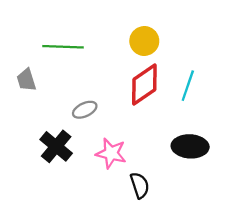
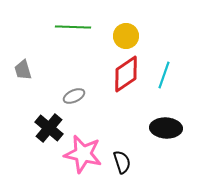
green line: (63, 47) -> (73, 27), moved
pink star: (111, 153) -> (83, 154), moved, size x1.4

